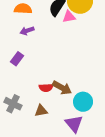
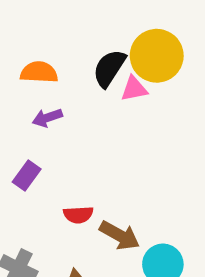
red semicircle: (46, 88) -> (78, 215), moved

